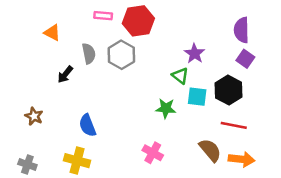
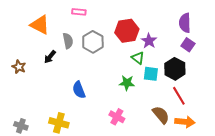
red hexagon: (138, 21) -> (127, 31), moved
orange triangle: (52, 33) -> (40, 25), size x1.5
brown star: (34, 116) -> (19, 67), moved
blue semicircle: (87, 125) -> (79, 90), moved
red line: (234, 125) -> (179, 96), turned 48

